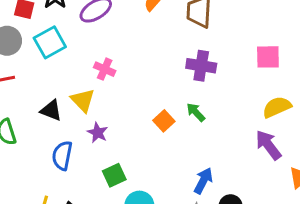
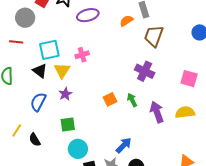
cyan square: (50, 42) -> (49, 50), moved
pink cross: (105, 69) -> (82, 55), turned 32
purple arrow: (268, 145) -> (157, 112), moved

